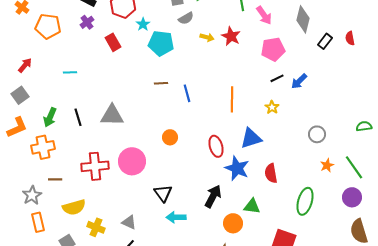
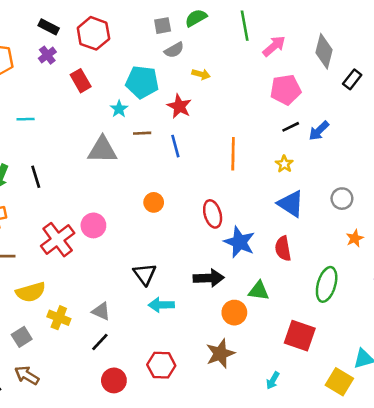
pink arrow: (264, 15) -> (274, 46), turned -96
cyan star: (143, 24) -> (119, 109), moved
red star: (231, 36) -> (179, 106), moved
gray triangle: (112, 115) -> (102, 150), moved
blue triangle: (251, 138) -> (291, 204), moved, turned 50
pink circle: (132, 161) -> (93, 225), moved, size x0.7
red cross: (95, 166) -> (58, 240), turned -32
black arrow: (213, 196) -> (209, 278), turned 60

